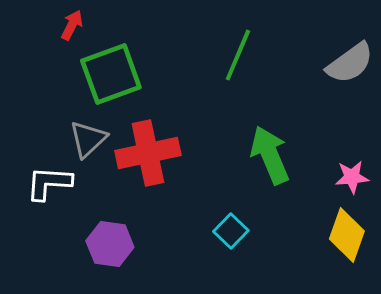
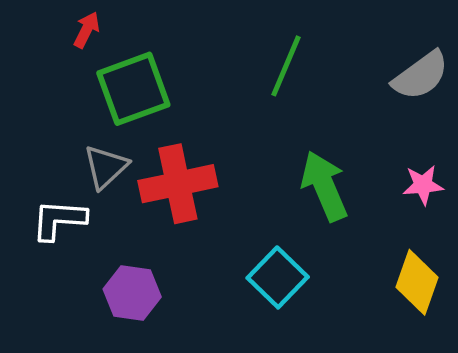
pink star: (352, 177) -> (423, 185), moved
cyan square: (231, 231) -> (278, 277), size x1.4

